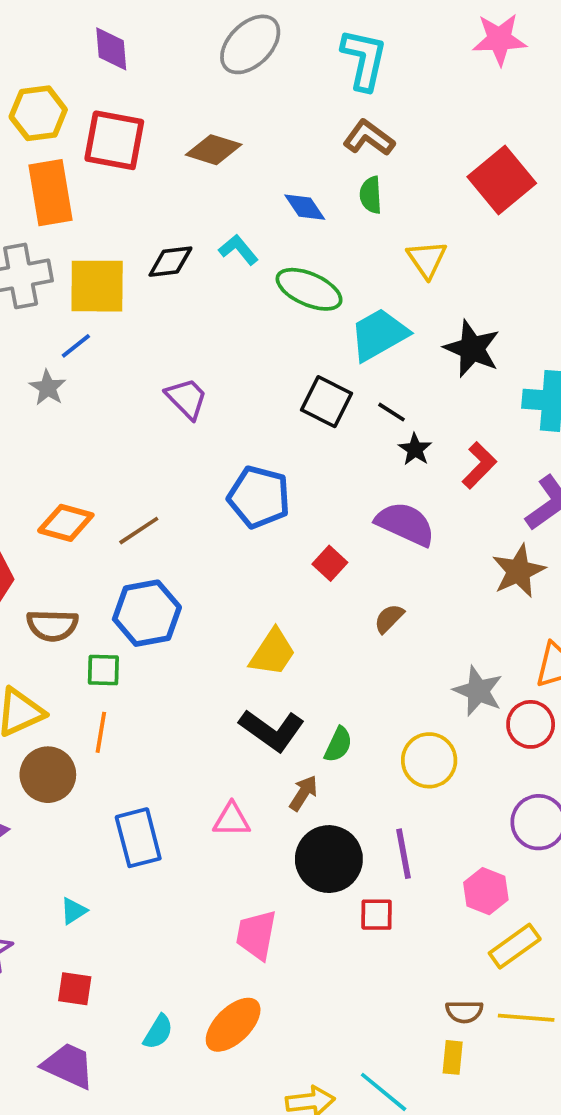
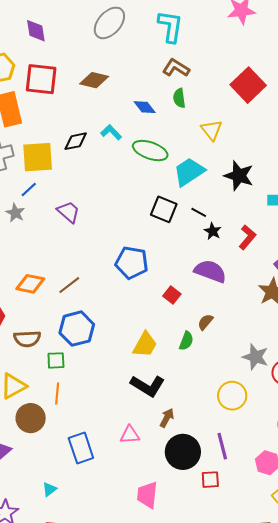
purple trapezoid: (187, 398) -> (68, 212), moved
green semicircle: (338, 745) -> (186, 341), moved

